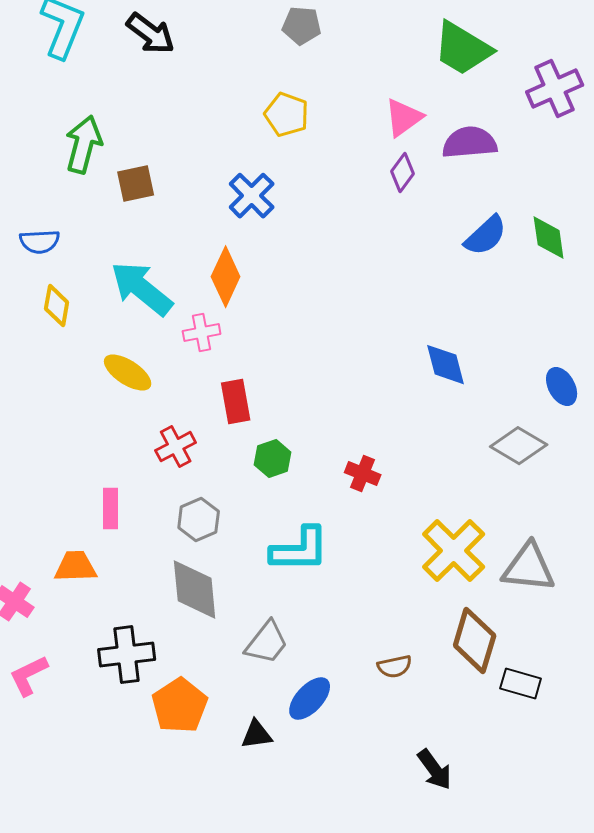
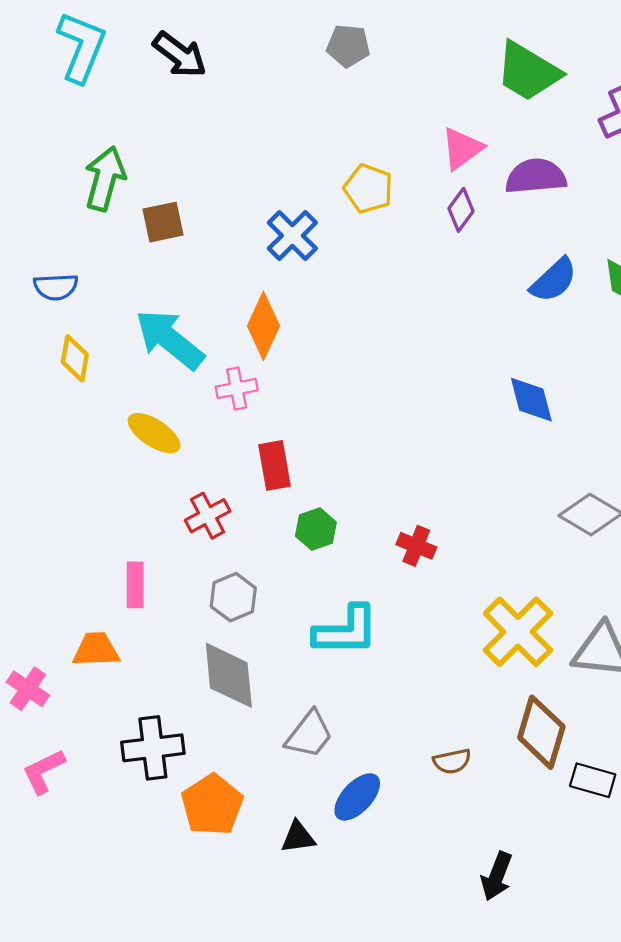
yellow pentagon: (287, 115) -> (368, 189), moved
blue diamond: (446, 365) -> (531, 400), moved
black arrow: (435, 770) -> (497, 876), turned 57

